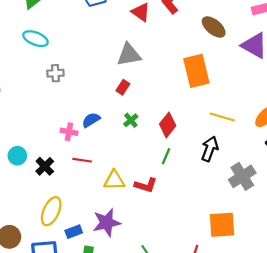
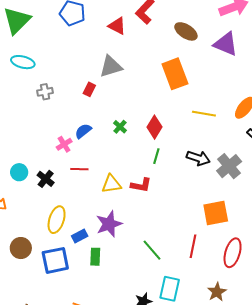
red rectangle: (123, 87) -> (89, 89), moved
pink cross: (69, 132) -> (64, 144), turned -35
black arrow: (210, 149) -> (198, 158), moved, turned 95

